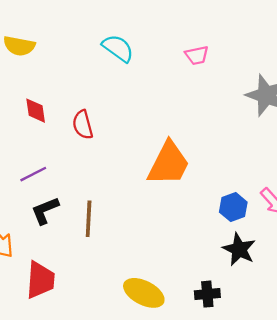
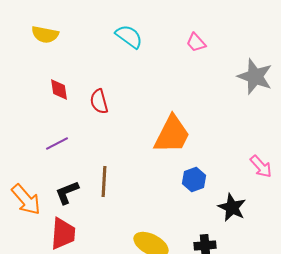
pink trapezoid: (197, 55) -> (196, 42), turned 60
blue hexagon: (233, 207) -> (194, 179), moved
black L-shape: (45, 211) -> (67, 192), moved

